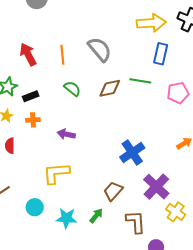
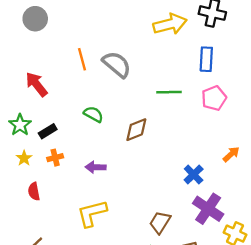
blue rectangle: (161, 54) -> (206, 59), moved
orange line: (62, 55) -> (82, 59), moved
brown diamond: (110, 88) -> (136, 130), moved
blue cross: (132, 152) -> (194, 175), moved, size x0.7

